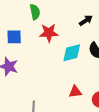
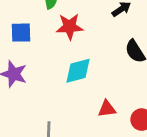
cyan diamond: (72, 53) -> (78, 71), moved

